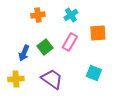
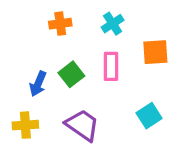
pink rectangle: (70, 42) -> (111, 66), turned -30
cyan square: (94, 73) -> (149, 116), turned 35

